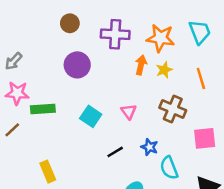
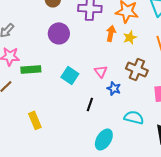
blue star: (149, 147) -> (114, 88), moved
black line: (115, 152) -> (90, 104), turned -40
cyan semicircle: (169, 168) -> (134, 117), turned 126

